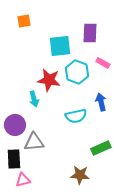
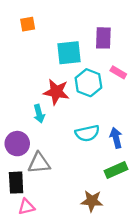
blue arrow: (101, 102) -> (116, 138), moved

